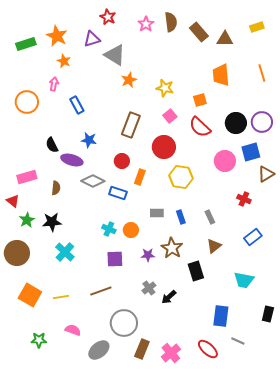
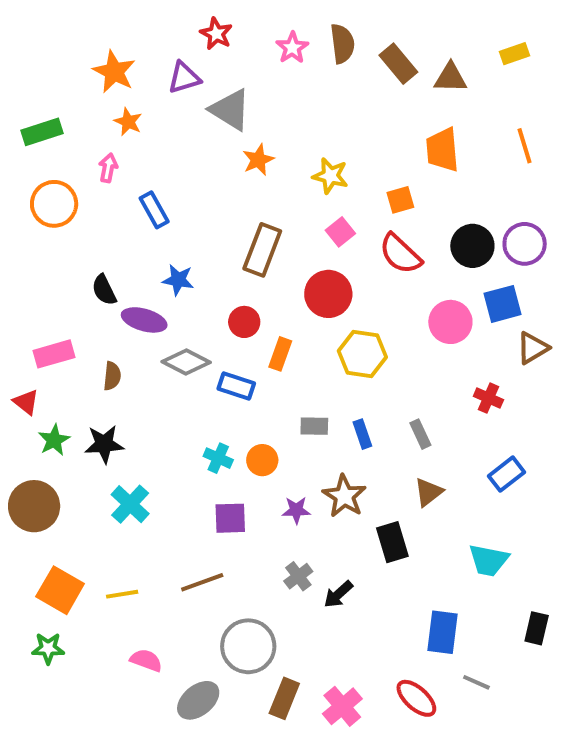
green rectangle: (26, 44) -> (42, 132), moved
green star: (39, 340) -> (48, 648), moved

